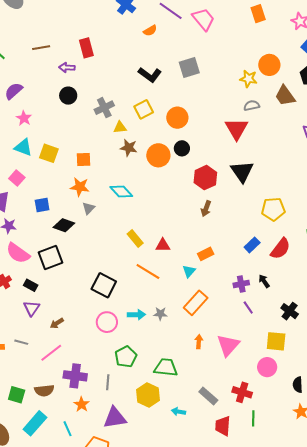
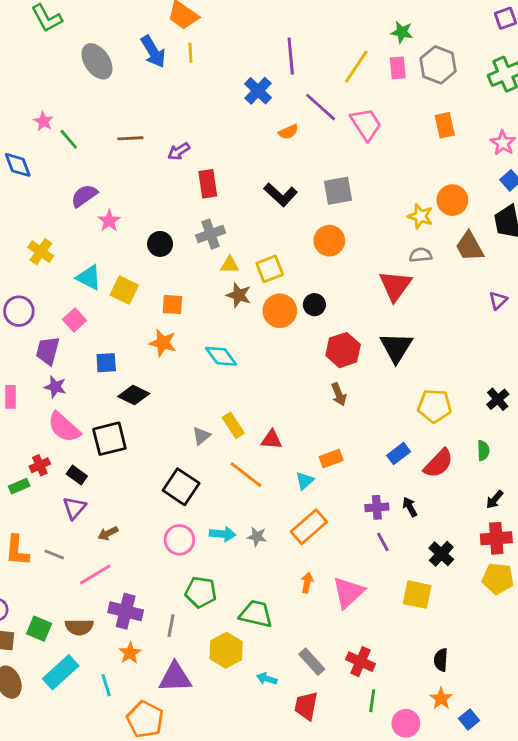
red rectangle: (86, 48) -> (208, 184), moved
purple arrow: (67, 68) -> (179, 151), moved, turned -42
black circle: (68, 96) -> (160, 244), moved
yellow square: (144, 109) -> (270, 269), moved
pink star: (24, 118) -> (109, 221), moved
orange circle: (177, 118) -> (329, 241), moved
gray triangle: (88, 208) -> (201, 436), moved
brown arrow: (206, 209) -> (339, 394), turned -49
green pentagon: (126, 357) -> (201, 592), turned 30
pink circle: (267, 367) -> (406, 723), moved
red trapezoid: (223, 426) -> (306, 706), moved

